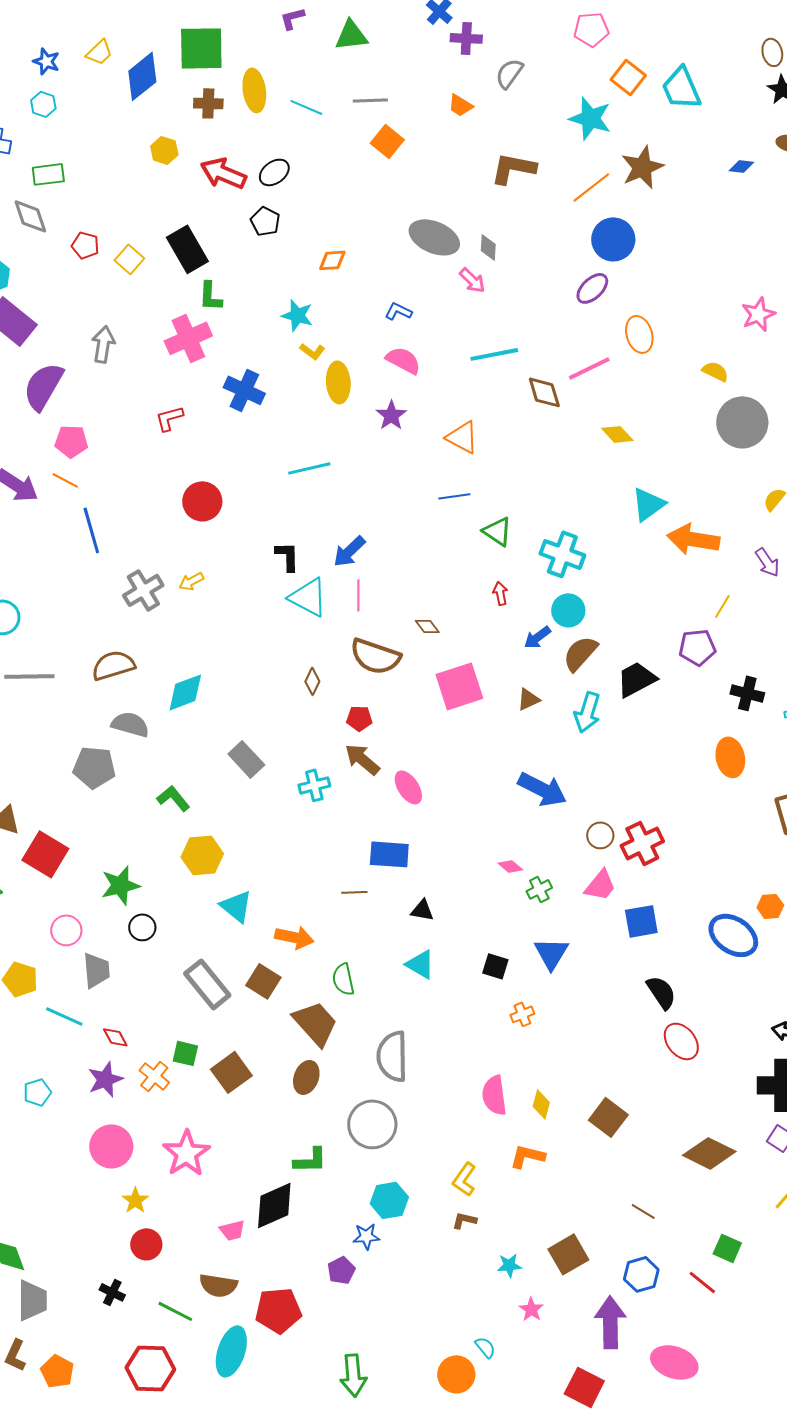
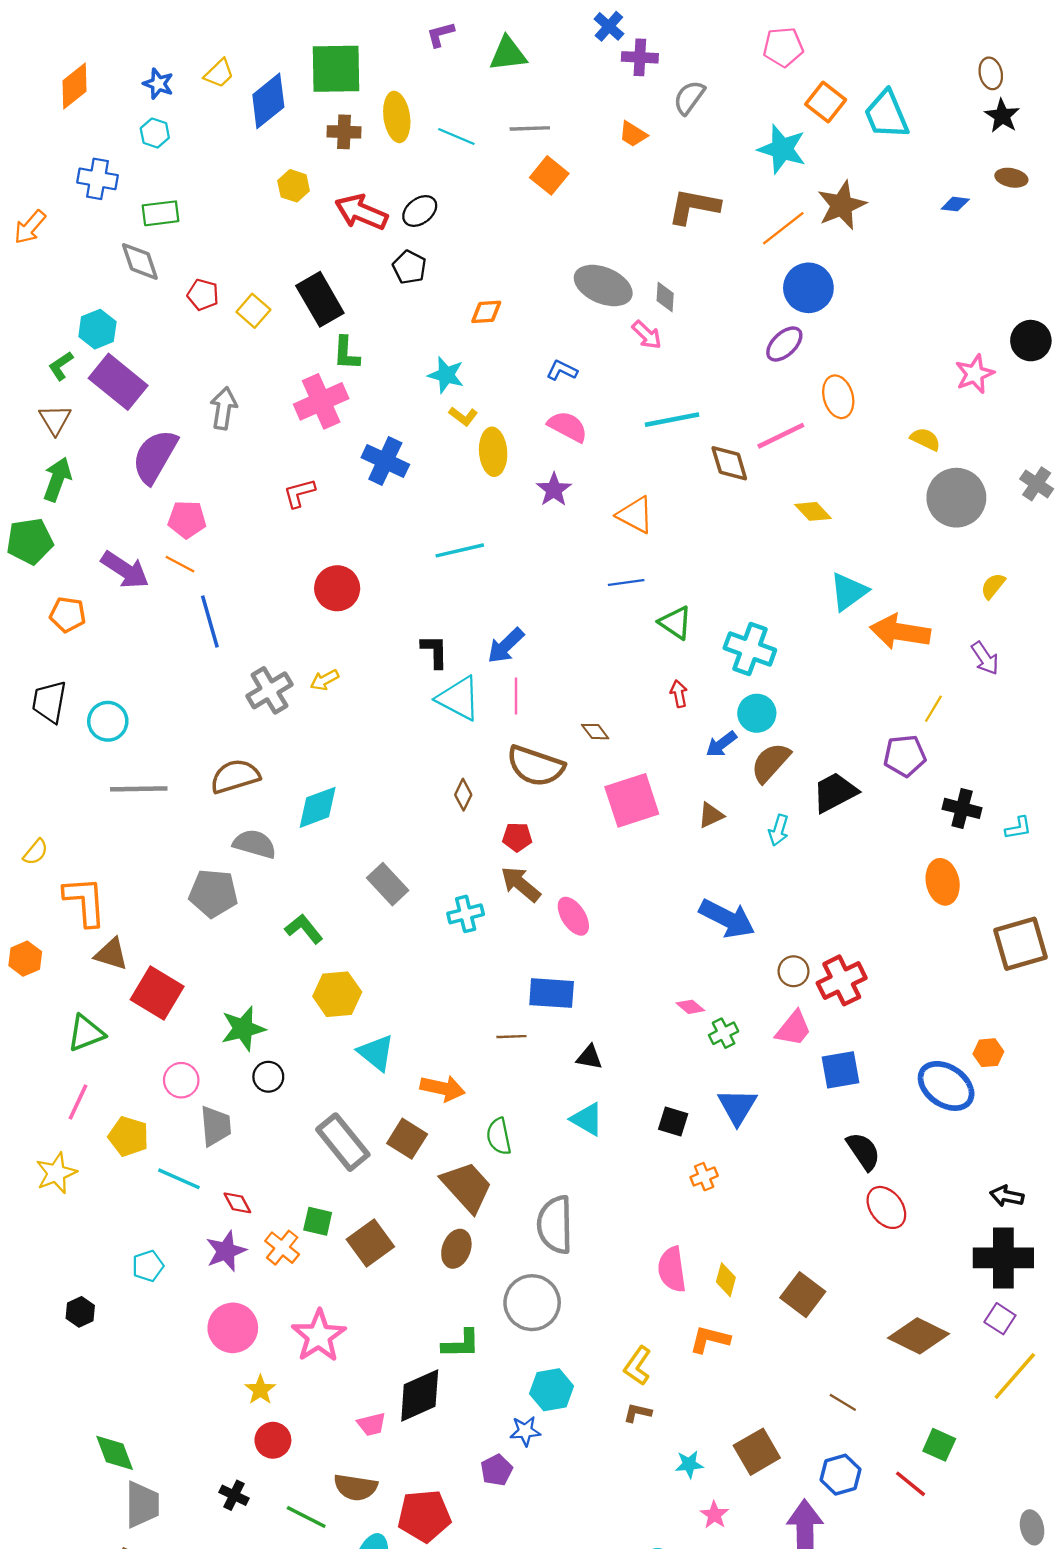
cyan arrow: (587, 712) -> (779, 830), size x0.7

